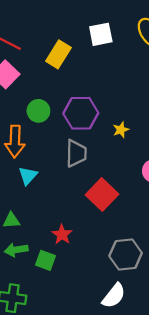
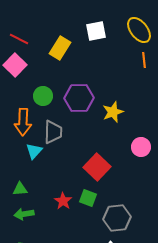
yellow star: (121, 130) -> (113, 112), size x1.5
gray trapezoid: (76, 153) -> (53, 132), moved
green square: (46, 260) -> (88, 198), moved

